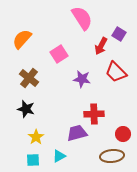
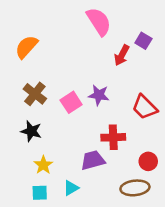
pink square: (59, 54) -> (71, 102), moved
red trapezoid: (116, 72) -> (145, 107), moved

